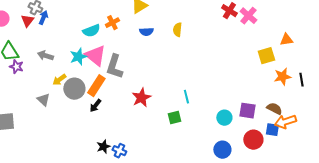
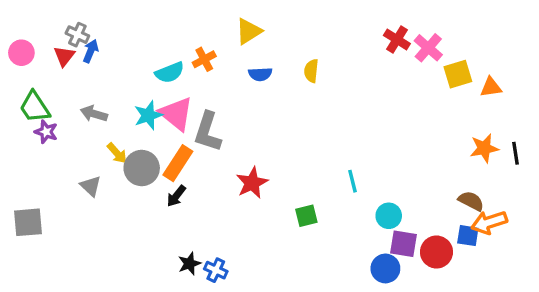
yellow square: (266, 56) -> (458, 74), moved
yellow arrow: (59, 80) -> (117, 153), turned -96
cyan line: (186, 97) -> (352, 181), moved
purple square: (247, 111) -> (404, 244), moved

